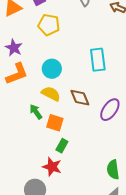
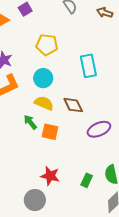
yellow pentagon: (49, 25) -> (47, 45), moved
purple ellipse: (110, 110) -> (99, 129), moved, turned 35
green rectangle: (62, 146) -> (87, 180), moved

